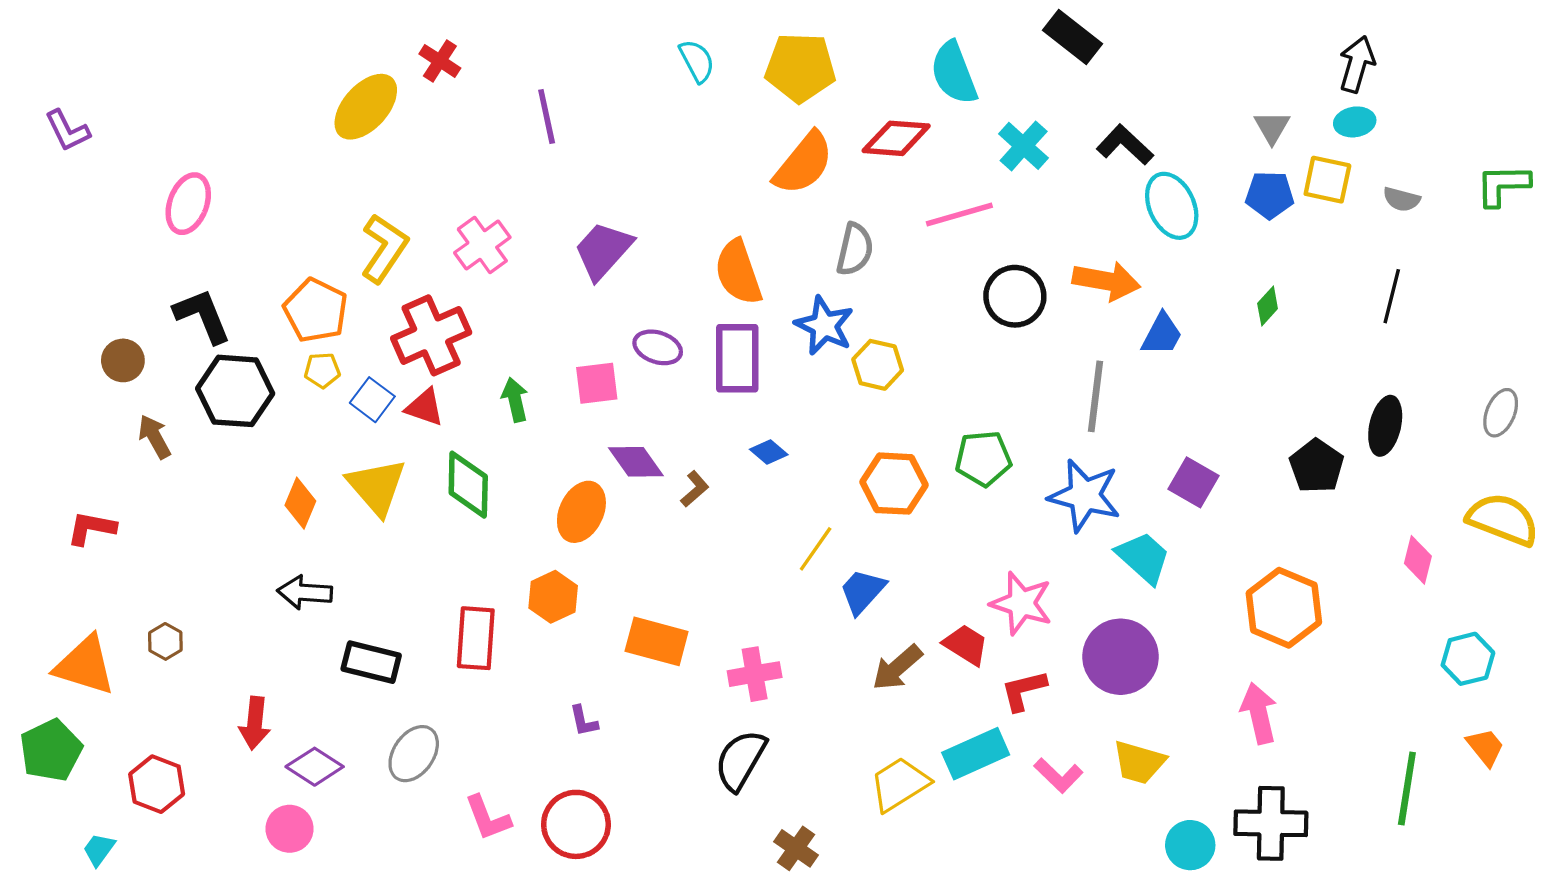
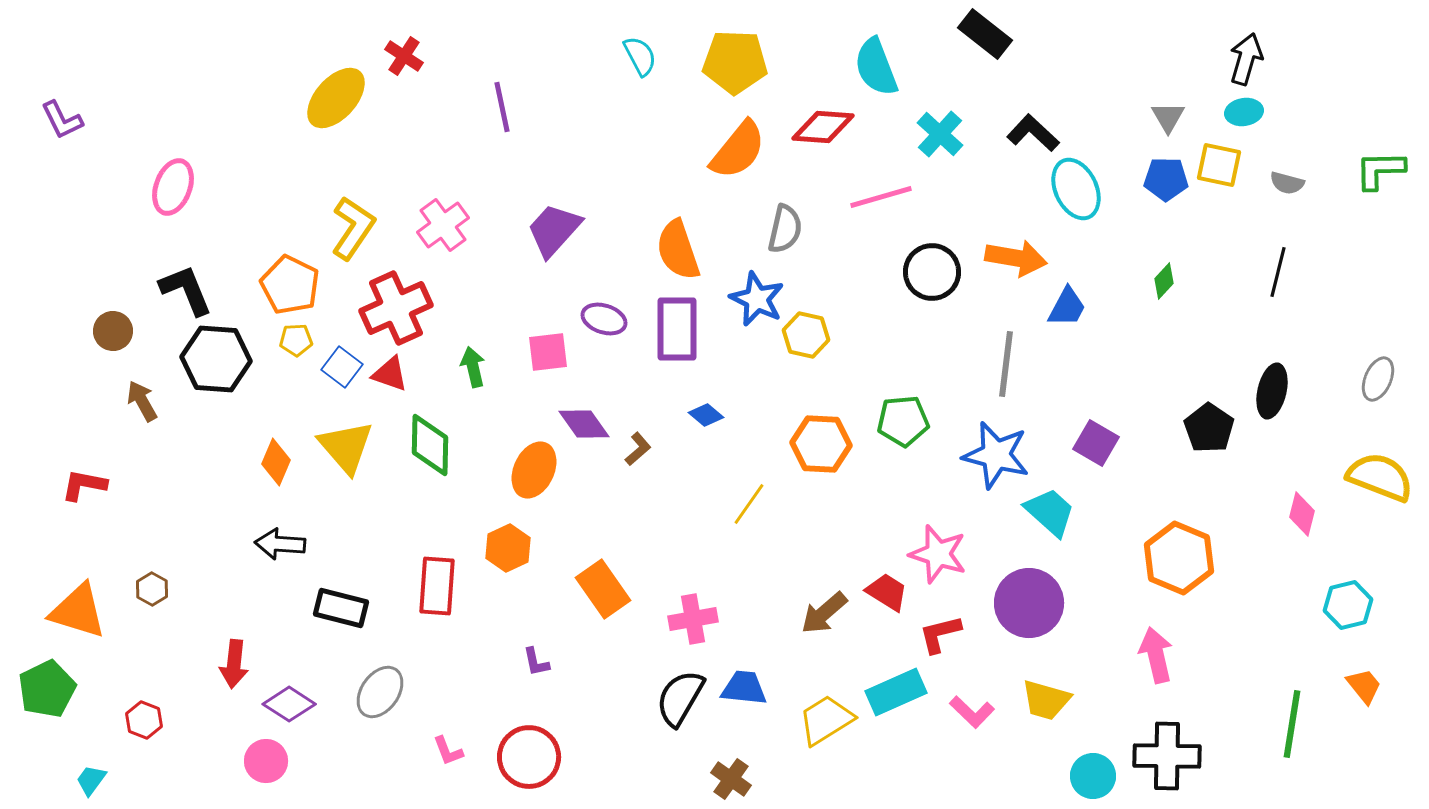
blue trapezoid: (862, 591) -> (744, 688), moved, turned 54
orange rectangle: (657, 641) -> (603, 589), turned 40
red hexagon: (157, 784) -> (144, 720), size x0.7
pink L-shape: (488, 818) -> (448, 751), size x0.7

